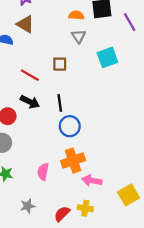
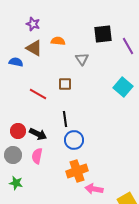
orange semicircle: (76, 15) -> (58, 41), moved
cyan square: (107, 57) -> (123, 87), moved, turned -30
black arrow: (30, 102) -> (38, 134), moved
pink semicircle: (43, 172) -> (37, 156), moved

